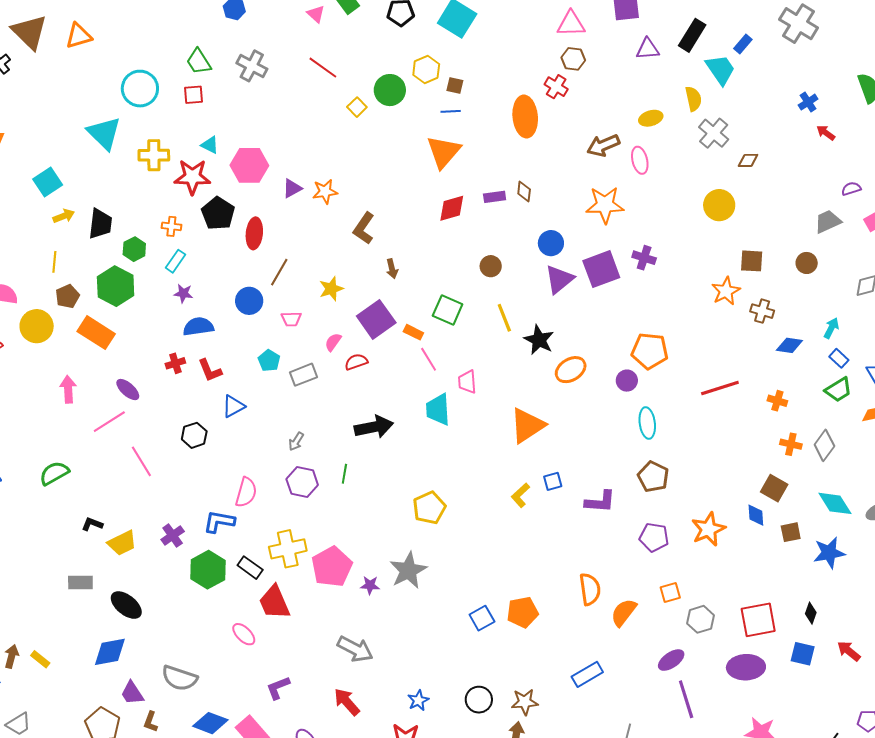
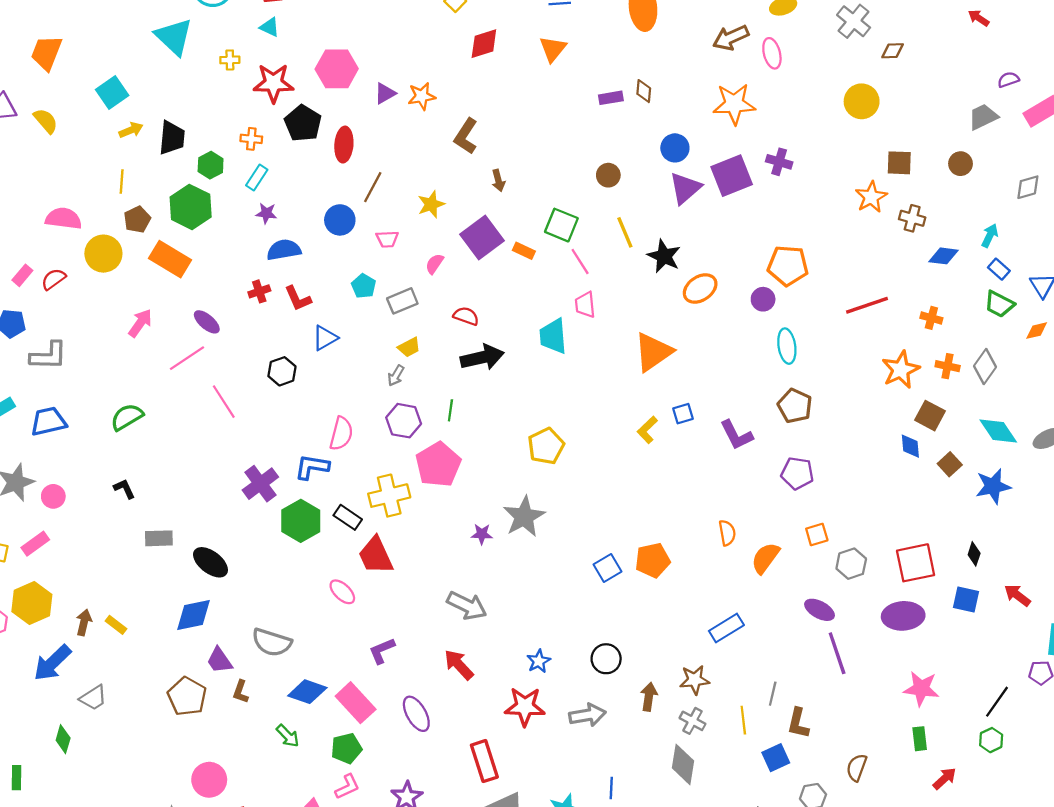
cyan triangle: (210, 145) -> (270, 27), moved
orange triangle: (443, 152) -> (553, 49), size x0.7
yellow cross: (154, 155) -> (230, 60), size x0.6
red diamond: (452, 208) -> (484, 44), moved
pink line: (429, 359) -> (580, 261), moved
red semicircle: (356, 362) -> (466, 316), moved, turned 40
pink arrow: (68, 389) -> (140, 323), turned 40
green trapezoid: (838, 390) -> (999, 304), turned 60
purple L-shape: (600, 502) -> (736, 435), turned 60
black L-shape: (92, 524) -> (124, 489), moved, turned 45
orange star: (708, 529) -> (901, 370), moved
brown square: (791, 532) -> (950, 464), turned -30
purple cross: (173, 536) -> (260, 484), size x1.4
yellow trapezoid: (122, 543) -> (409, 347), moved, size x0.7
pink pentagon: (332, 567) -> (438, 465), moved
orange semicircle: (590, 589) -> (727, 533), size x0.7
purple ellipse: (671, 660) -> (820, 610), turned 64
brown star: (525, 702) -> (695, 680), moved

